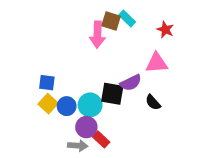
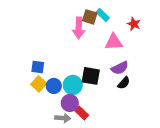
pink triangle: (157, 63) -> (114, 42), moved
purple semicircle: (131, 83) -> (120, 68), moved
black semicircle: (153, 102) -> (124, 83), turned -96

